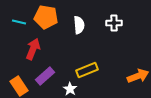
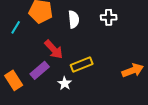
cyan line: (19, 22) -> (16, 27), moved, turned -72
red arrow: (33, 49) -> (54, 49), moved, turned 115

